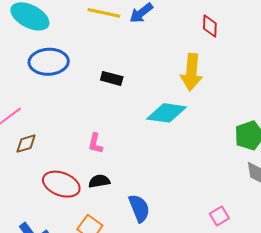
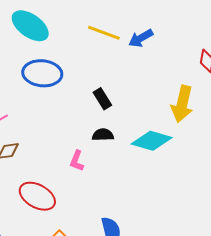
black rectangle: (112, 78) -> (102, 99), turned 35
black semicircle: (99, 181) -> (103, 135), moved

